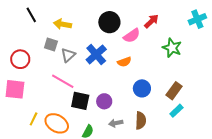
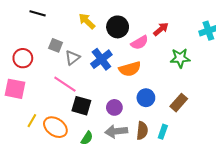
black line: (31, 15) -> (38, 13), turned -49
yellow arrow: (62, 24) -> (87, 21), moved, turned 30
green star: (172, 48) -> (180, 58), turned -30
orange semicircle: (124, 62) -> (130, 69), size x1.5
purple circle: (104, 101) -> (114, 107), moved
cyan rectangle: (176, 111) -> (163, 132), moved, turned -32
gray arrow: (116, 123) -> (116, 131), size x1.5

